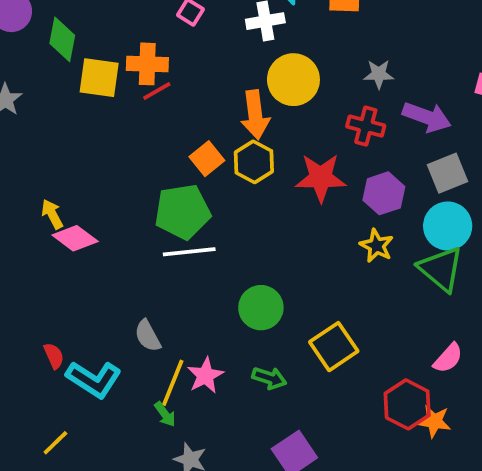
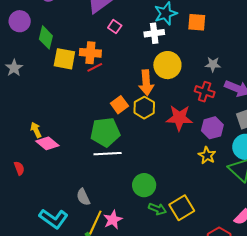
red semicircle: (54, 356) -> (19, 168), moved
green arrow: (269, 378) -> (157, 209), moved

